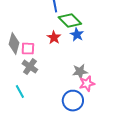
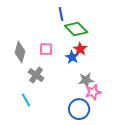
blue star: (77, 35) -> (72, 57), moved
red star: (54, 38) -> (80, 49), moved
pink square: (28, 49) -> (46, 49), moved

